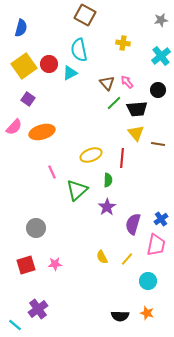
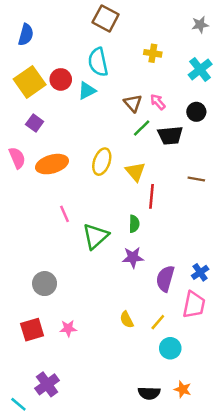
pink semicircle: (14, 127) -> (17, 158), turned -66
yellow triangle: (136, 133) -> (135, 172), moved
yellow ellipse: (91, 155) -> (102, 162), moved, turned -50
purple star: (107, 207) -> (133, 257), turned 30
cyan circle: (148, 281) -> (170, 348), moved

